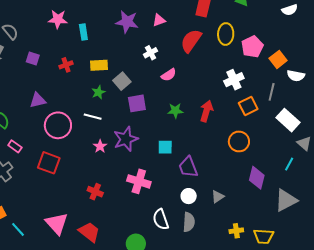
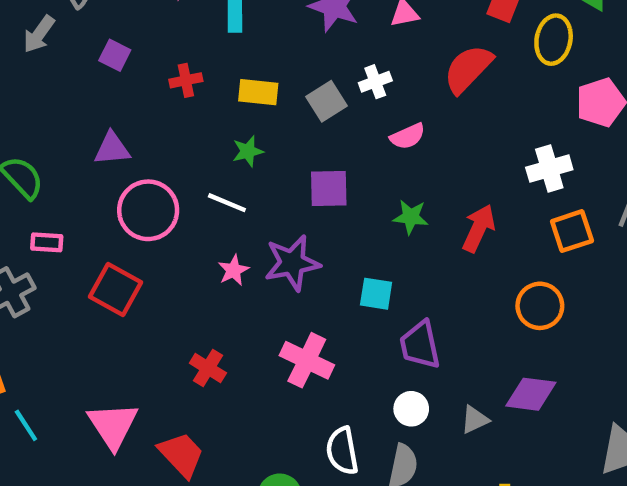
yellow ellipse: (226, 34) -> (554, 40), moved
gray square: (122, 81) -> (326, 101), moved
pink rectangle: (15, 146) -> (47, 242), turned -40
purple diamond: (257, 178) -> (531, 394), moved, turned 75

